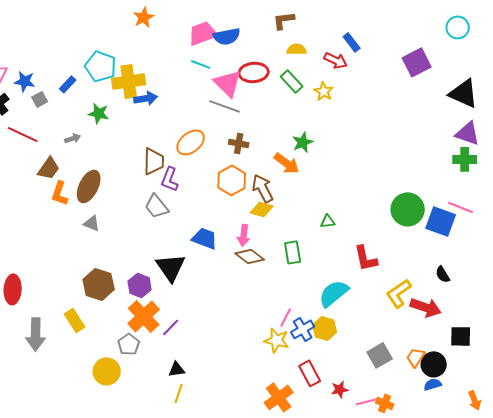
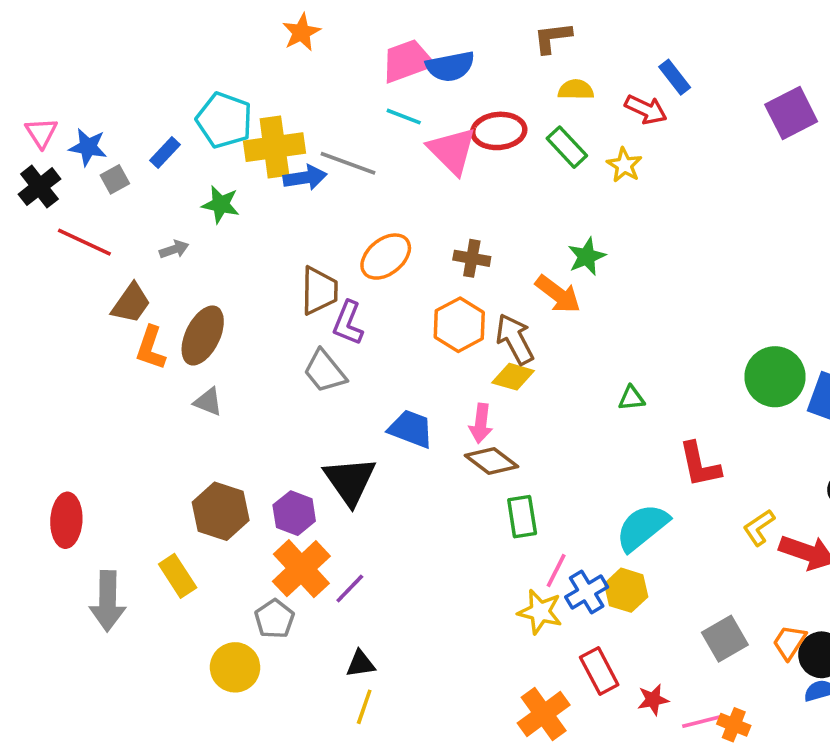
gray line: (225, 106) -> (348, 163), moved
green rectangle: (293, 252) -> (522, 517), moved
yellow L-shape: (399, 293) -> (759, 527), size x0.7

